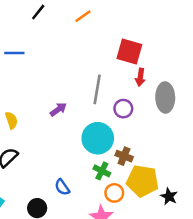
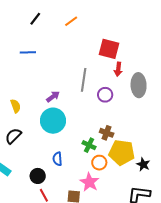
blue line: (14, 53) -> (28, 52), moved
cyan circle: (98, 138) -> (53, 121), moved
blue semicircle: (62, 187) -> (57, 159), turned 32

